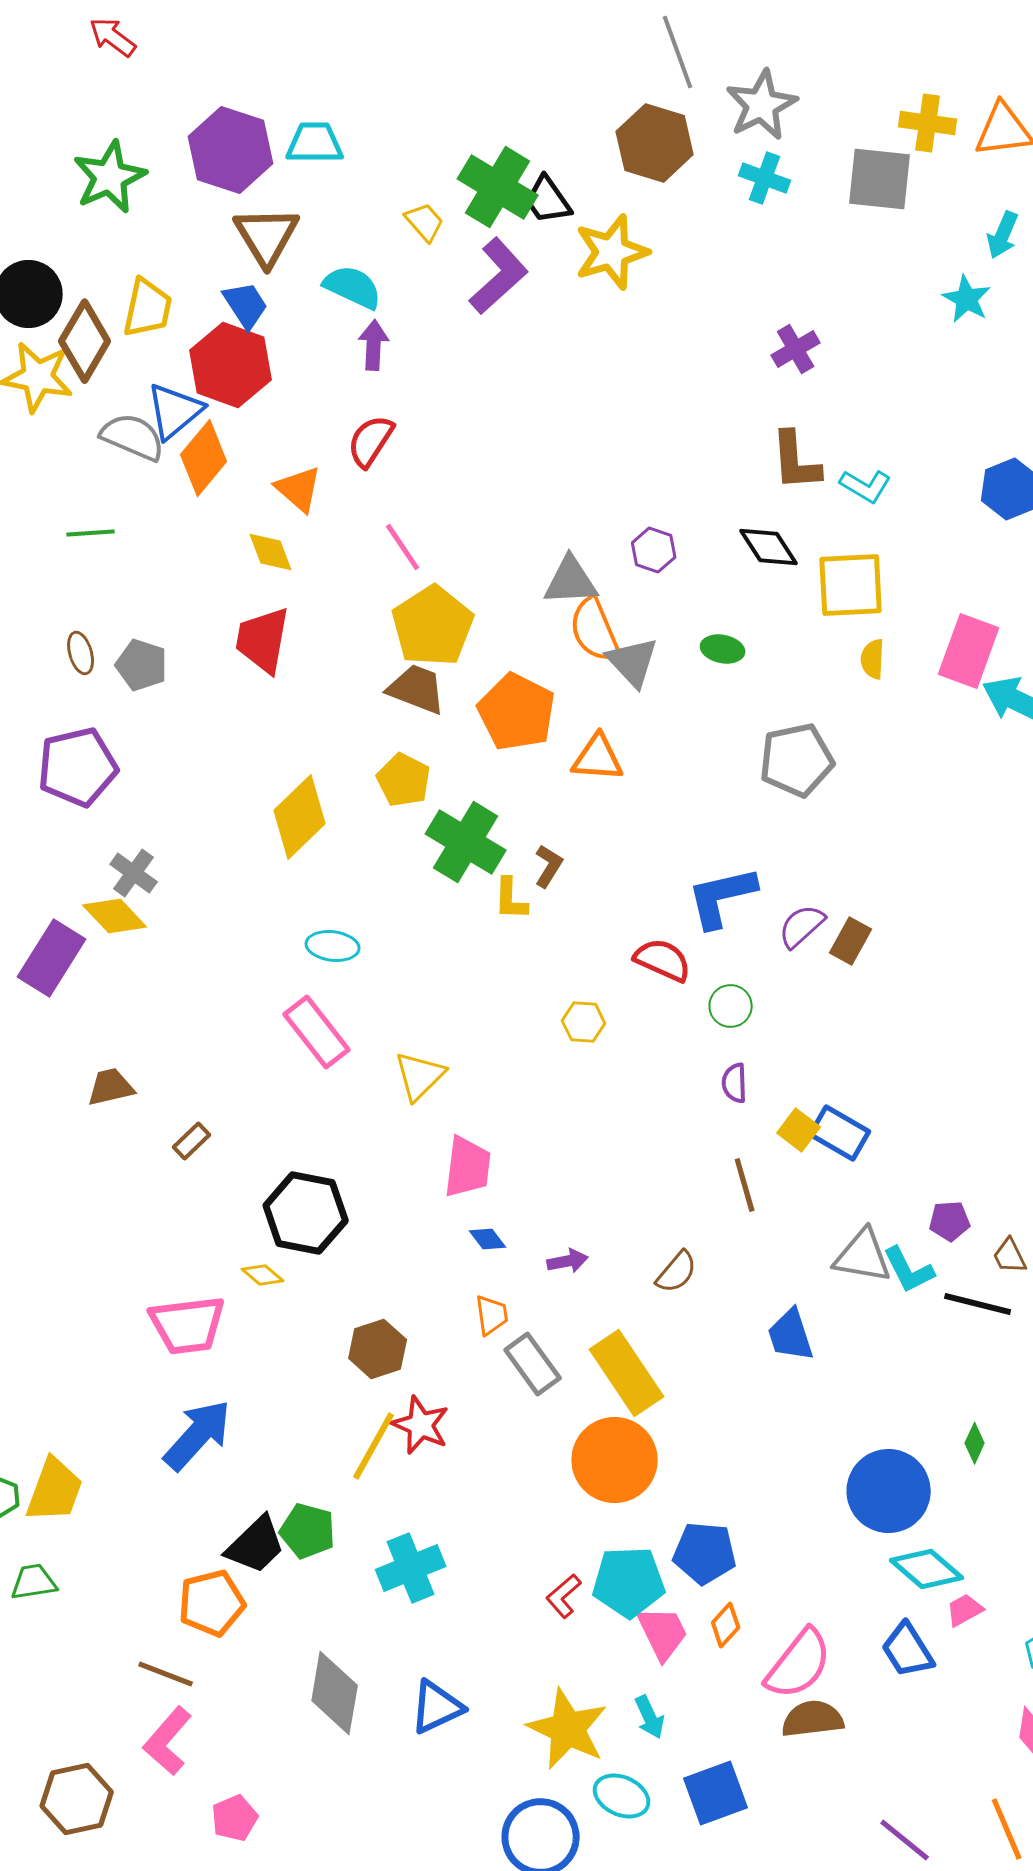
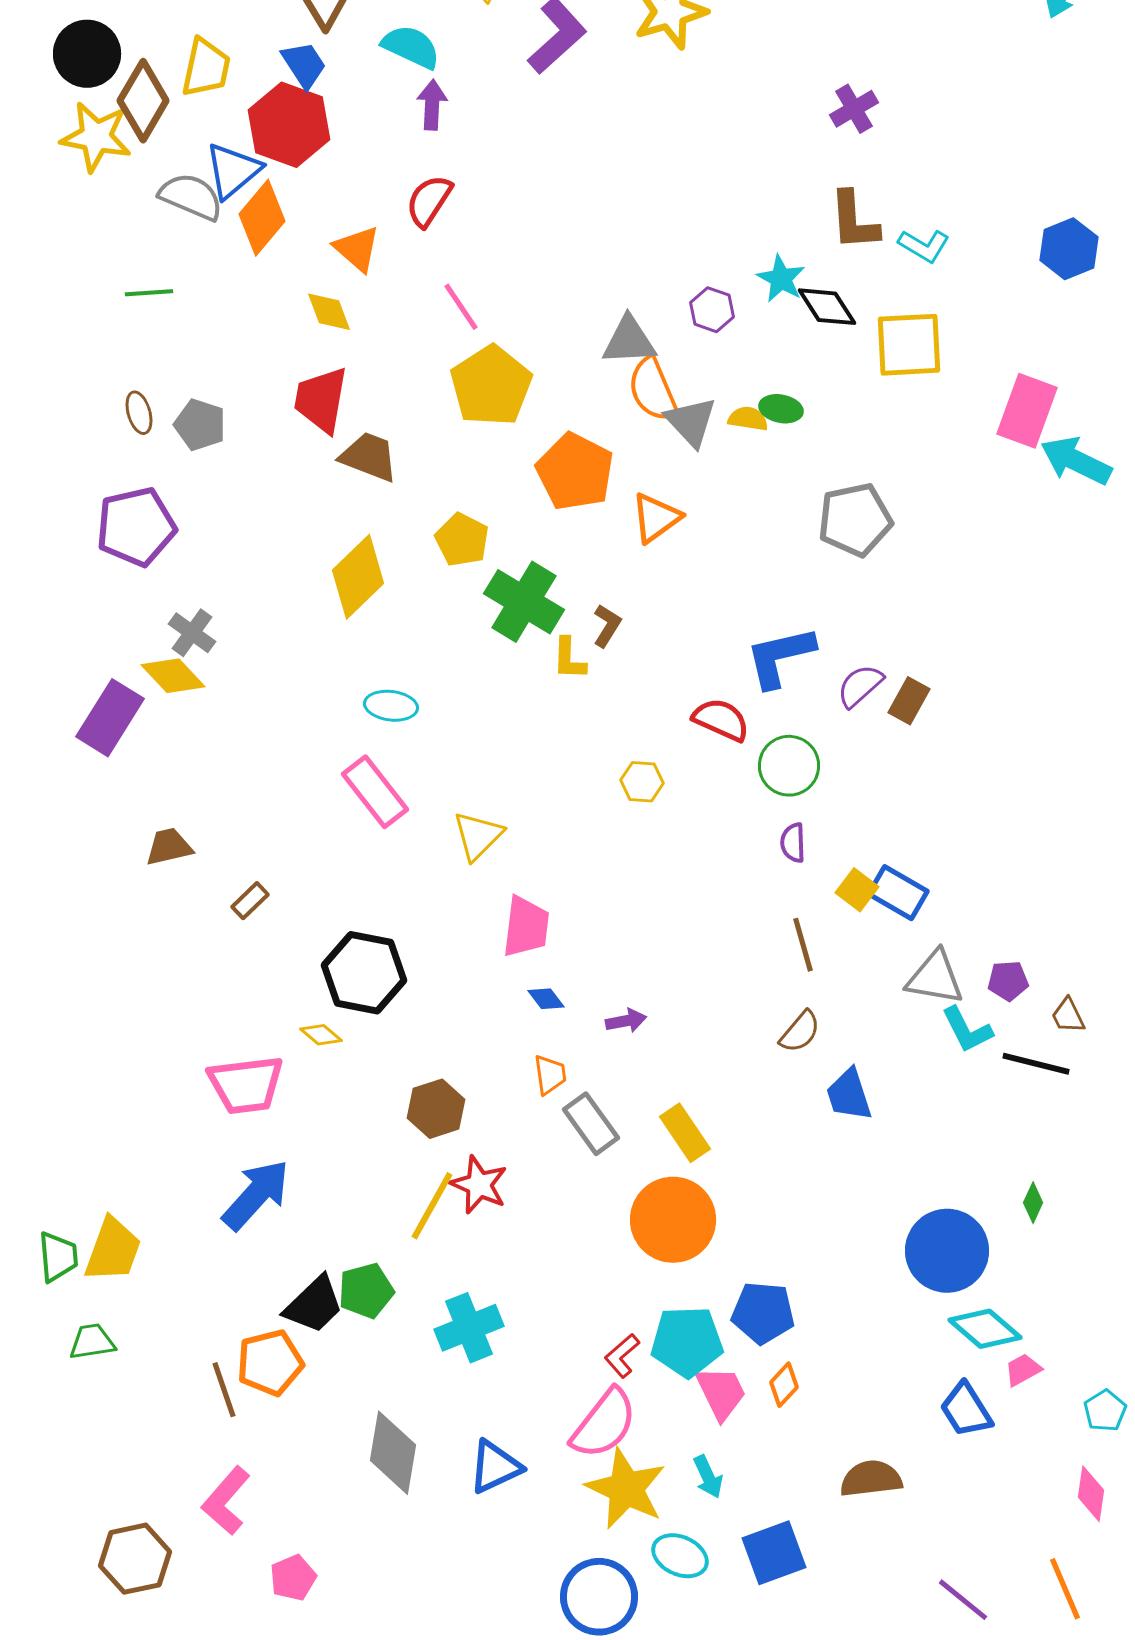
cyan star: (967, 299) -> (781, 279), moved
yellow semicircle: (873, 659) -> (748, 419), moved, turned 96
brown trapezoid: (417, 689) -> (369, 457), moved
orange triangle: (598, 758) -> (656, 518), turned -40
green circle: (731, 1006) -> (789, 766), size x1.4
gray triangle: (863, 1256) -> (935, 978), moved
brown semicircle: (677, 1272) -> (800, 1032), moved
yellow rectangle: (627, 1373) -> (685, 1133), size x0.7
green pentagon: (308, 1531) -> (366, 1291), turned -30
pink semicircle: (799, 1664) -> (604, 1424), moved
brown line: (166, 1674) -> (224, 1390), moved, turned 50

